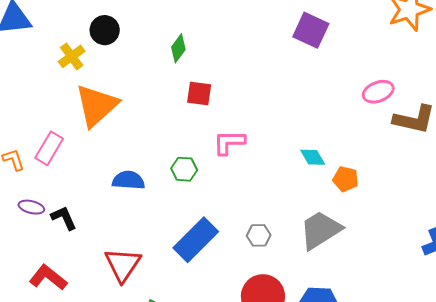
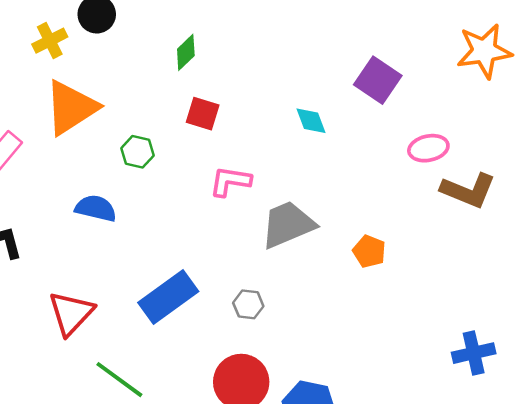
purple square: (311, 30) -> (378, 80), moved
cyan diamond: (313, 157) -> (311, 121), moved
green hexagon: (184, 169) -> (137, 152), moved
gray trapezoid: (320, 230) -> (288, 224), moved

